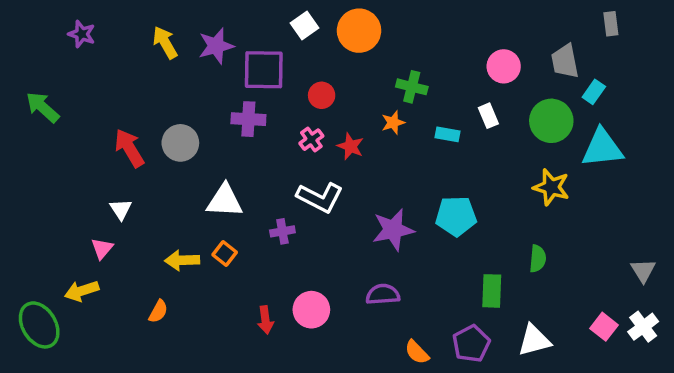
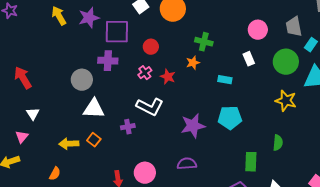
cyan rectangle: (447, 134) -> (225, 80), moved
gray circle: (180, 143) -> (82, 80), moved
red arrow: (129, 148) -> (23, 78), moved

